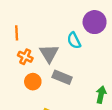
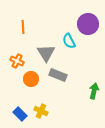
orange line: (17, 33) -> (23, 27), moved
orange cross: (25, 57) -> (17, 61), moved

